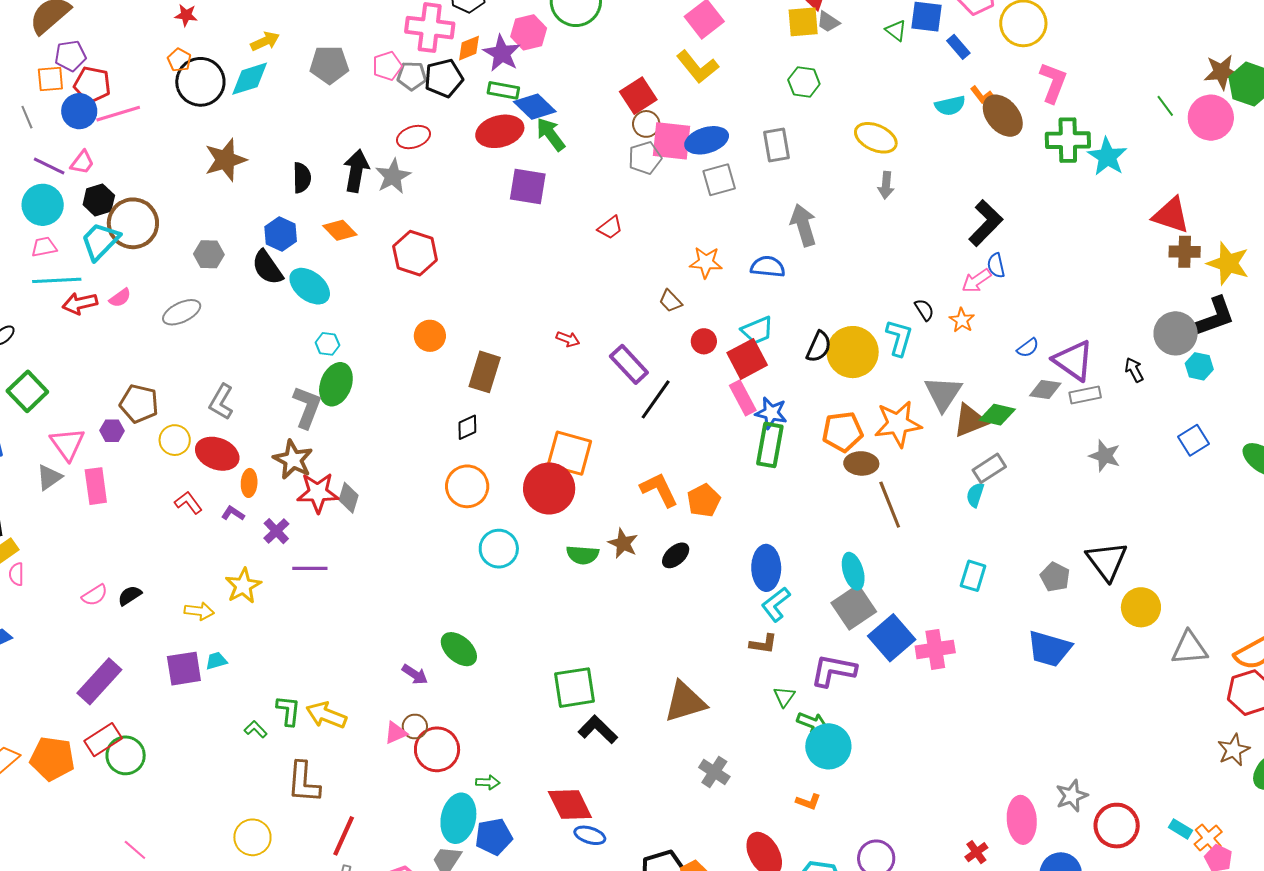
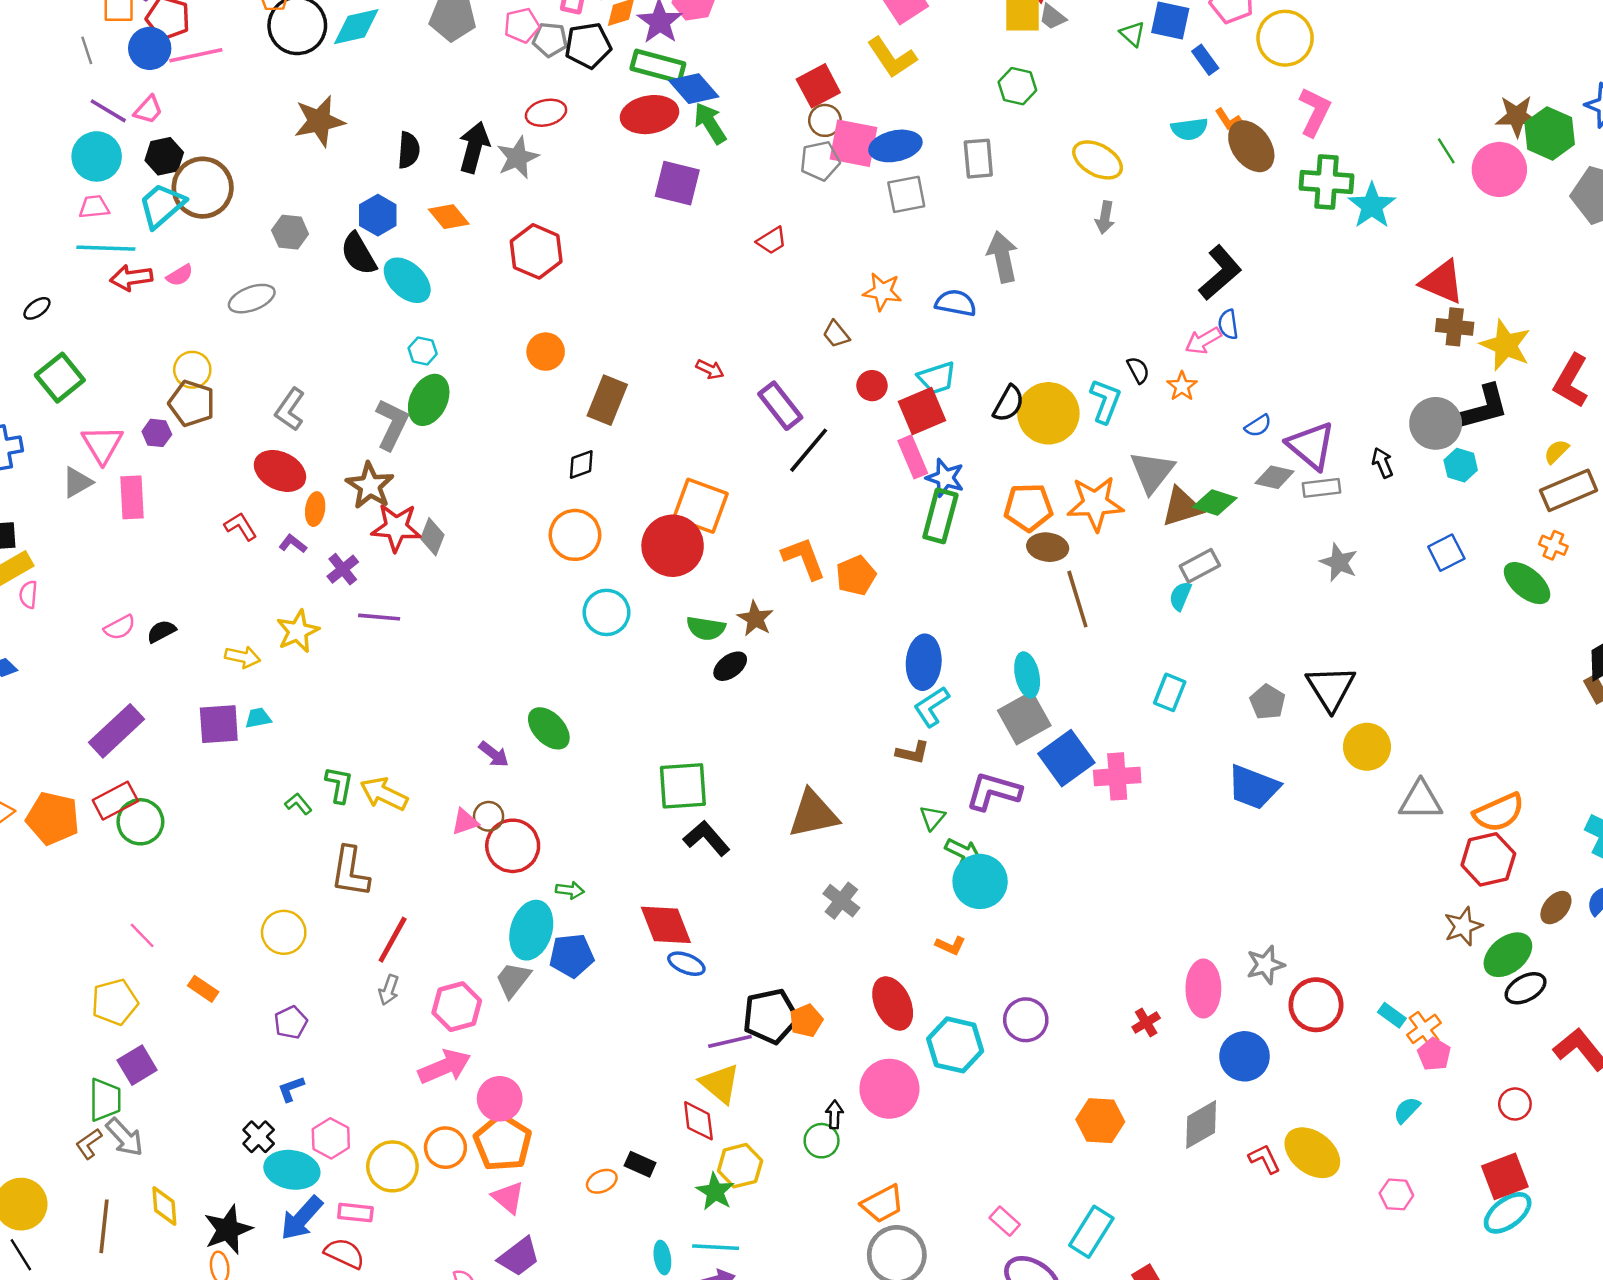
green rectangle: (503, 90) -> (658, 66), size x1.4
yellow circle: (175, 440) -> (192, 370), moved
black ellipse: (676, 555) -> (730, 666), moved

